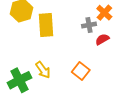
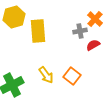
yellow arrow: (43, 70) -> (46, 75), moved

